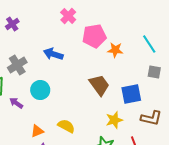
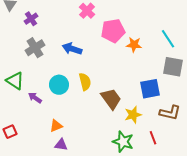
gray cross: (17, 65) -> (35, 48), moved
gray square: (154, 72) -> (173, 67), size x1.5
brown trapezoid: (99, 85) -> (111, 99), moved
yellow semicircle: (66, 126) -> (85, 82), moved, turned 48

